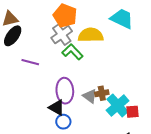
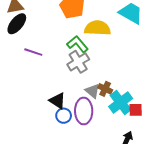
gray cross: (62, 35) -> (78, 62), moved
purple ellipse: (65, 91) -> (84, 111), moved
brown cross: (102, 93) -> (105, 89), turned 32

